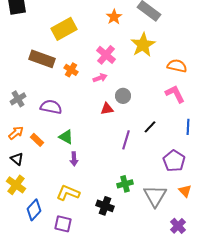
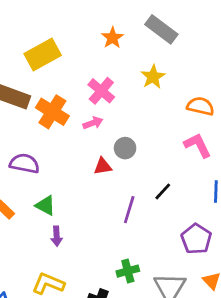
yellow star: (143, 45) -> (153, 77), size x0.7
orange cross: (71, 70) -> (52, 112), size x1.6

